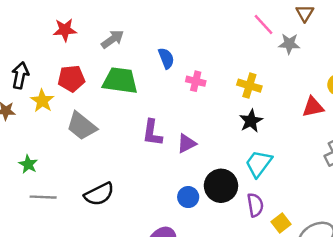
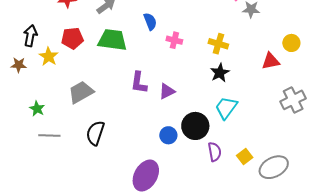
gray trapezoid: (82, 126) -> (81, 92), moved, turned 112
black semicircle: (99, 194) -> (95, 133), turned 135
purple semicircle: (255, 205) -> (215, 152), moved

